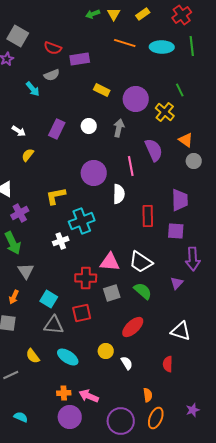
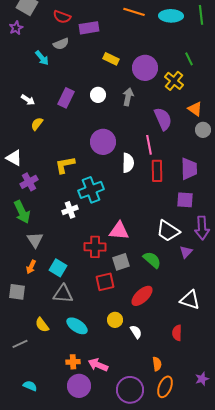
pink line: (131, 166) -> (149, 145), moved
red rectangle: (148, 216) -> (157, 171), moved
white trapezoid: (141, 262) -> (168, 231), moved
orange arrow: (14, 297) -> (31, 267), moved
red square: (82, 313) -> (105, 282), moved

